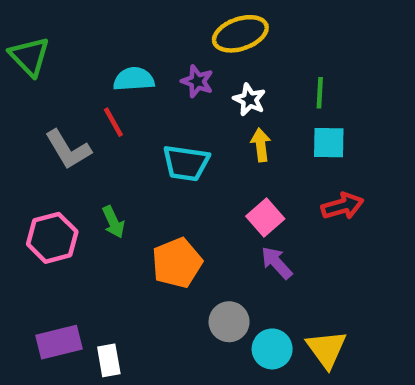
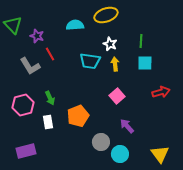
cyan semicircle: (134, 79) -> (75, 25), moved
purple star: (197, 81) -> (37, 36), moved
cyan trapezoid: (186, 163) -> (90, 61), moved
red arrow: (342, 206) -> (161, 92), moved
purple arrow: (277, 263) -> (127, 126), moved
yellow triangle: (327, 349) -> (160, 154), moved
white rectangle: (109, 360) -> (48, 122), moved

